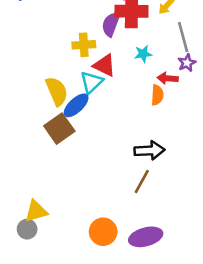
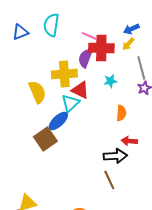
yellow cross: (84, 45) -> (64, 74), size x1.4
red arrow: (168, 78) -> (129, 141), moved
yellow semicircle: (57, 91) -> (37, 92), moved
brown line: (142, 181) -> (109, 180), turned -54

